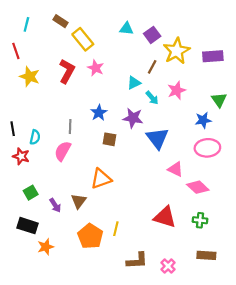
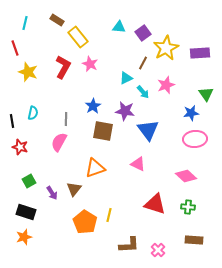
cyan semicircle: (35, 137) -> (33, 113), moved
brown square: (109, 139) -> (103, 131), size x1.5
pink triangle: (175, 169) -> (138, 164), moved
orange star: (46, 247) -> (24, 237), moved

